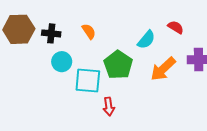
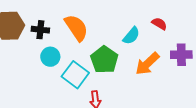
orange semicircle: (89, 31) -> (76, 28), size x1.8
cyan square: (88, 80) -> (75, 75), turned 32

